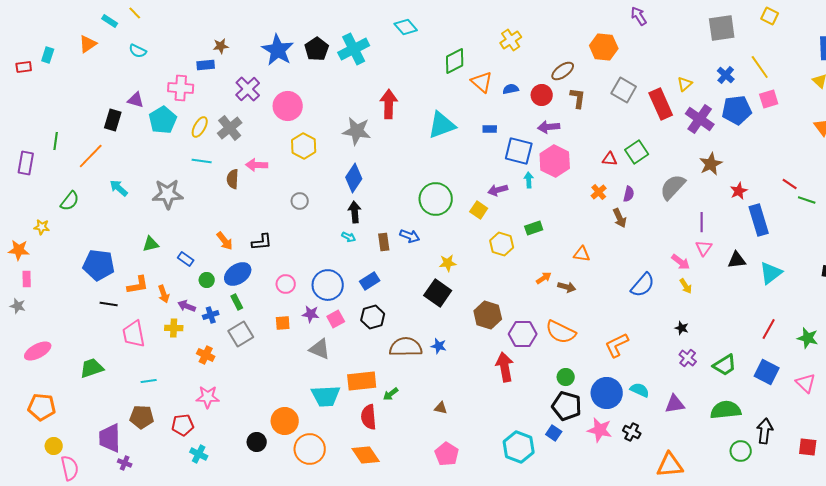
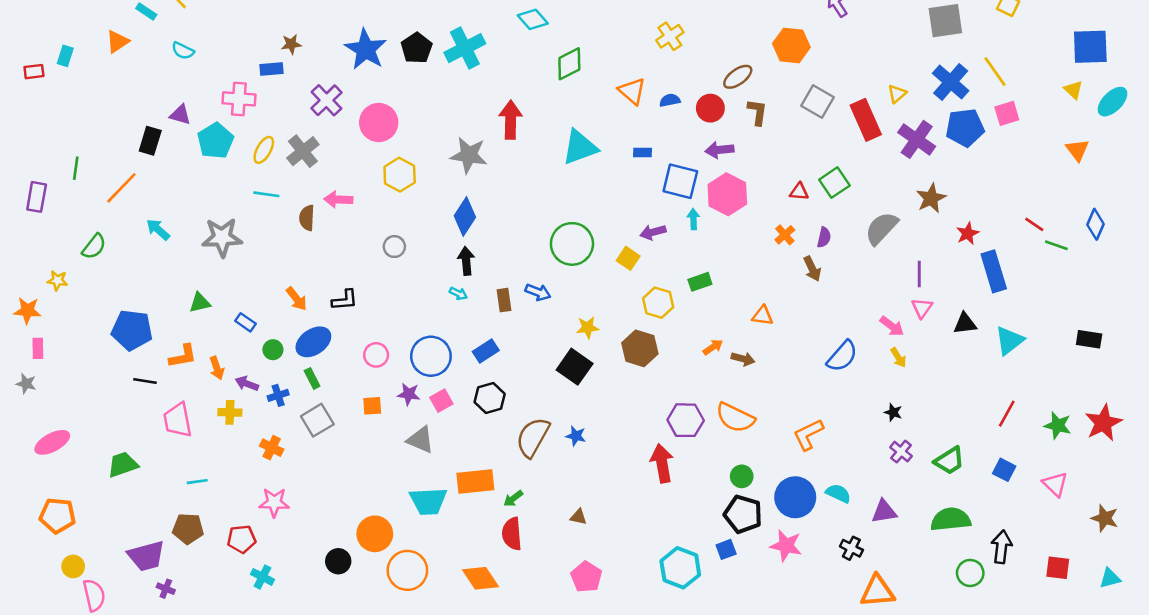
green diamond: (455, 61) -> (569, 64), moved
blue cross: (726, 75) -> (951, 82), size x1.6
brown hexagon: (488, 315) -> (640, 348), moved
brown semicircle: (406, 347) -> (533, 437), turned -60
blue square: (767, 372) -> (1004, 470), size x0.7
red semicircle: (369, 417) -> (512, 534), moved
black cross: (632, 432) -> (851, 548), moved
blue square: (554, 433) -> (726, 549), turned 35
purple trapezoid: (110, 438) -> (146, 556), turned -104

